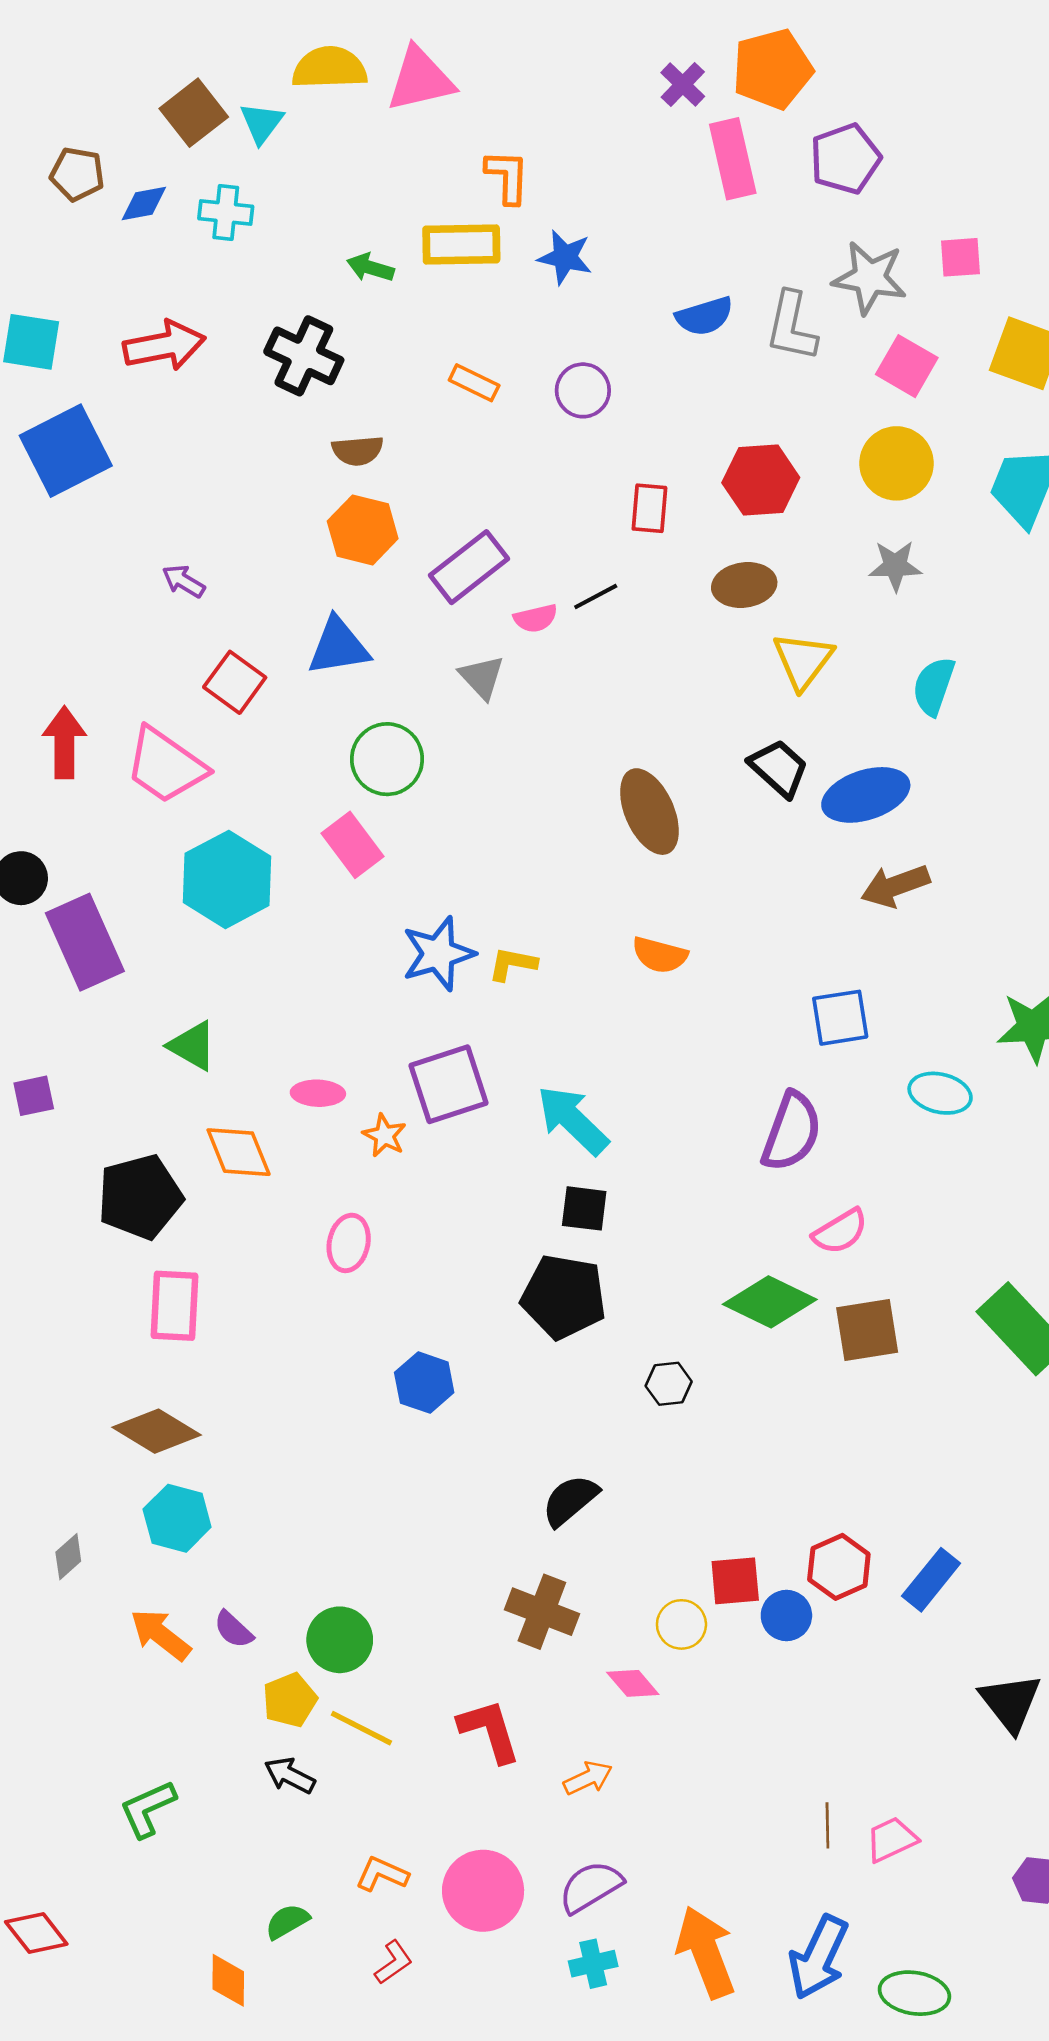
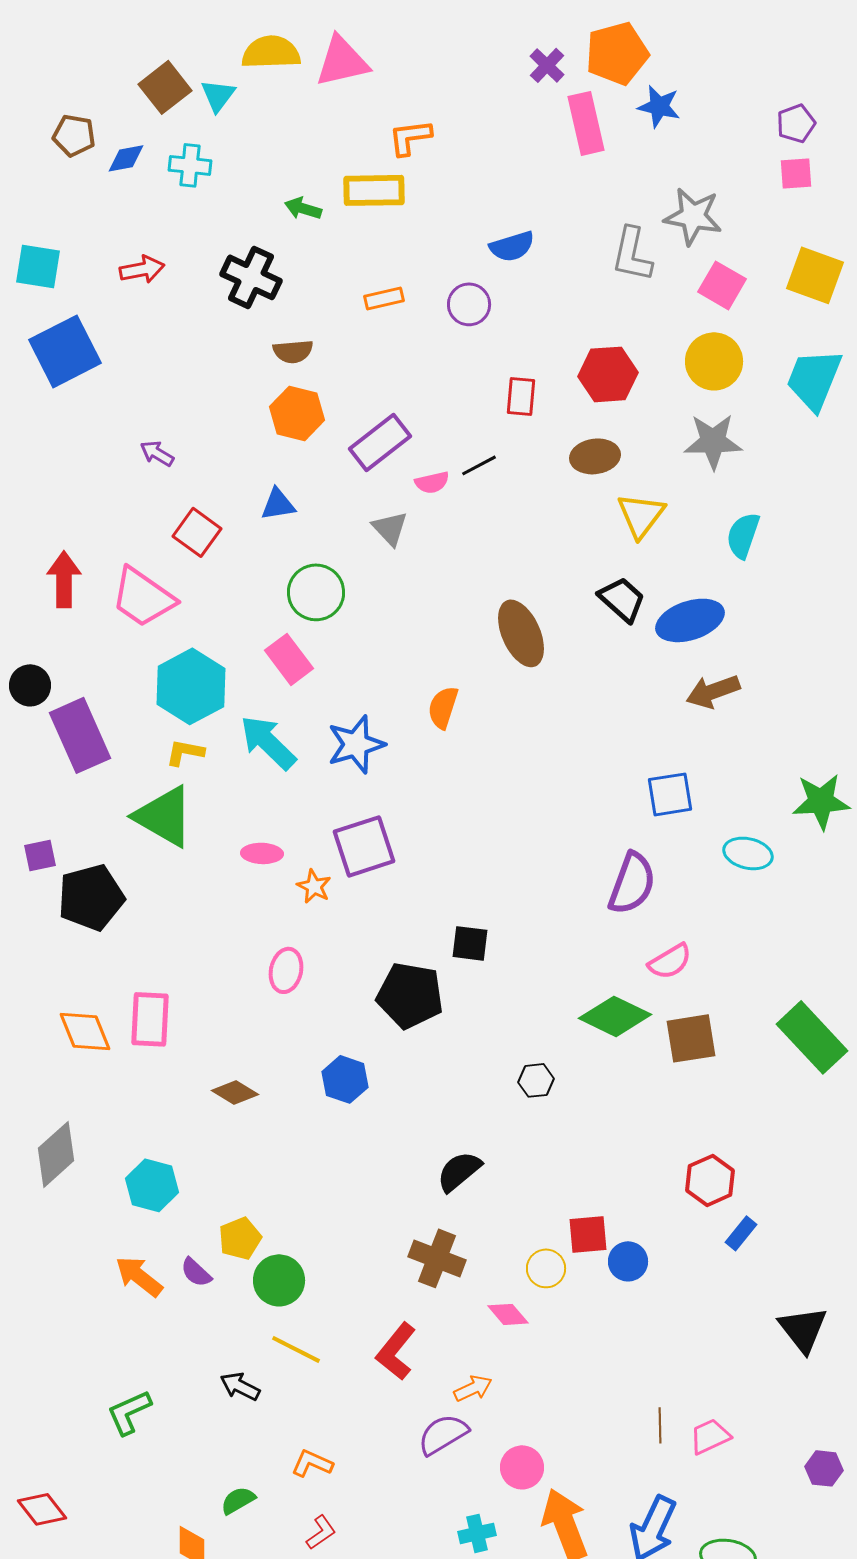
purple pentagon: (845, 159) -> (796, 123), moved, size x0.7
orange L-shape: (507, 177) -> (410, 137), turned -99
blue star: (565, 257) -> (659, 106), moved
pink square: (961, 257) -> (796, 173), moved
blue semicircle: (705, 316) -> (512, 246), moved
red arrow: (164, 346) -> (142, 269), size x0.7
orange rectangle: (474, 383) -> (384, 298), turned -39
gray star: (895, 566) -> (713, 441), size x1.4
blue triangle: (338, 646) -> (278, 504), size x0.7
orange semicircle: (660, 955) -> (443, 707), moved, turned 93
yellow L-shape: (512, 964) -> (185, 752), moved
green triangle: (192, 1046) -> (164, 816), size x1.6
cyan arrow: (573, 1120) -> (268, 742), moved
orange diamond: (239, 1152) -> (85, 1031), moved
black pentagon: (140, 1197) -> (91, 897), moved
black pentagon: (564, 1297) -> (410, 995), moved
brown diamond: (157, 1431) -> (235, 1092), moved, size x0.7
gray diamond: (68, 1557) -> (56, 1154), moved, size x1.8
red hexagon: (839, 1567) -> (710, 1180), moved
blue rectangle: (931, 1580) -> (741, 1233), size x0.7
yellow pentagon: (290, 1700) -> (240, 1238), moved
red L-shape: (489, 1731) -> (396, 1351), turned -124
purple semicircle: (591, 1887) -> (443, 1434), moved
pink circle: (483, 1891) -> (522, 1467), moved, size x0.7

